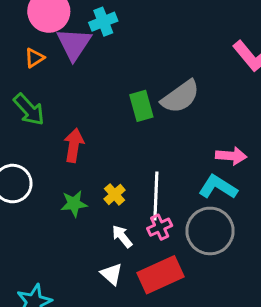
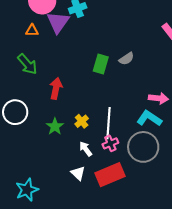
orange triangle: (34, 58) -> (32, 30), turned 32
gray semicircle: (180, 97) -> (126, 59), size x0.6
green rectangle: (141, 106) -> (101, 64), turned 30
green star: (74, 204) -> (55, 126), turned -30

